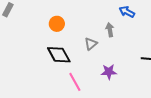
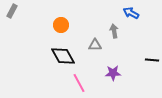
gray triangle: (91, 44) -> (95, 45), turned 40

